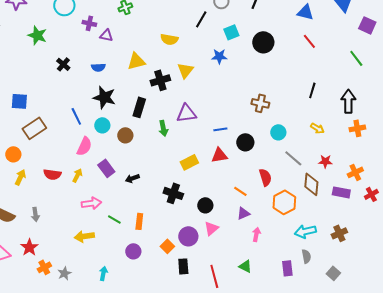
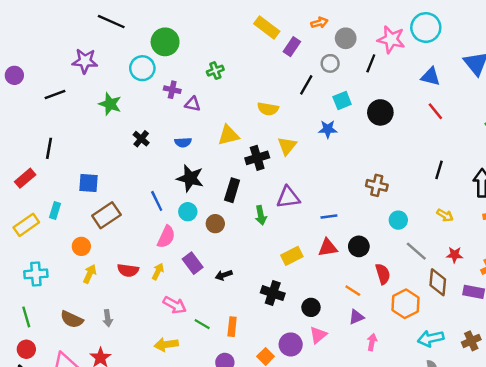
black circle: (245, 142) -> (359, 246), moved
pink arrow: (91, 203) -> (175, 305), turned 36

